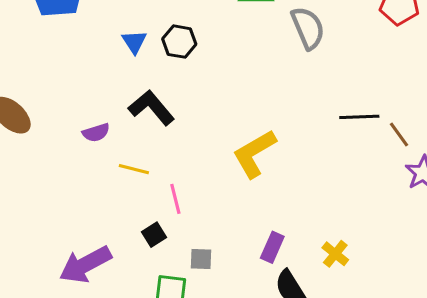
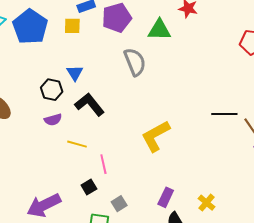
gray semicircle: (308, 28) -> (135, 62), moved
blue triangle: (134, 42) -> (75, 73), moved
black hexagon: (179, 42) -> (52, 90), moved
gray square: (201, 259) -> (119, 204), turned -35

